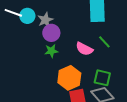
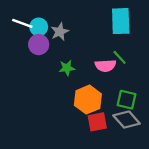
purple circle: (51, 33) -> (39, 45), moved
green line: (104, 42) -> (120, 57), moved
pink semicircle: (84, 49) -> (105, 66), turned -30

